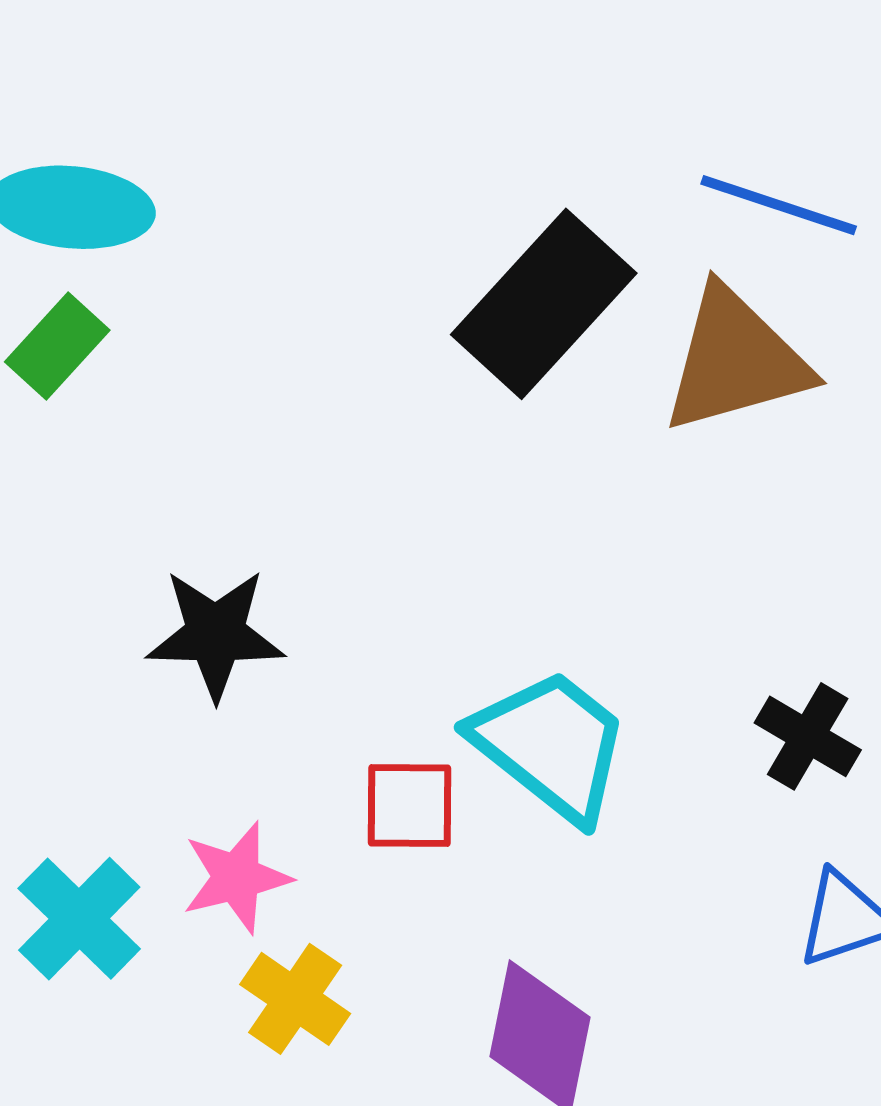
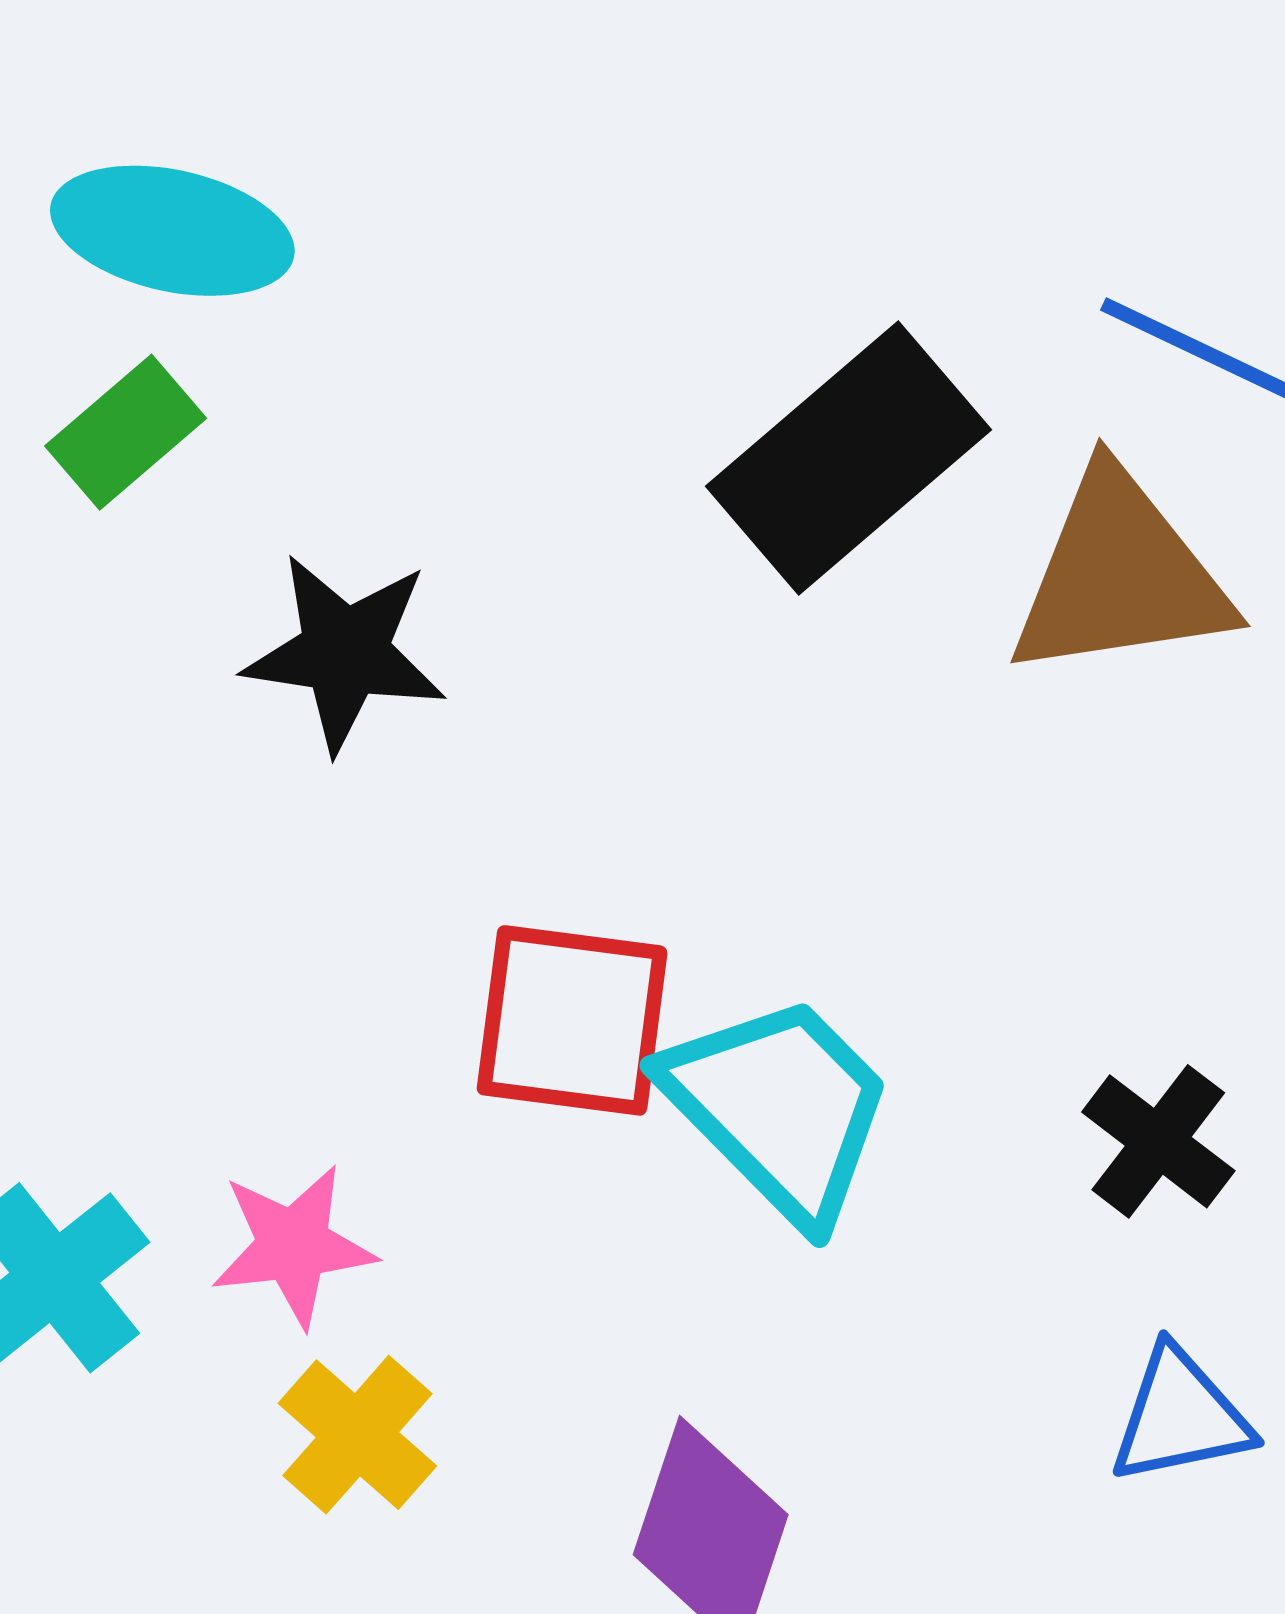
black star: (215, 634) -> (345, 652), moved
red square: (409, 806) -> (572, 1020), moved, size x1.4

